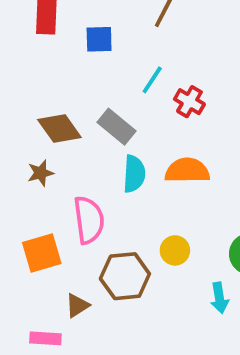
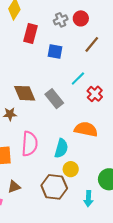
cyan semicircle: (134, 174) -> (61, 148), moved
brown hexagon: (125, 276) -> (54, 187), moved

